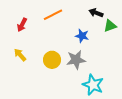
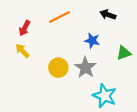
green triangle: (110, 26) -> (124, 53), moved
yellow arrow: (20, 55) -> (22, 51), moved
gray star: (76, 60) -> (85, 68), turned -30

